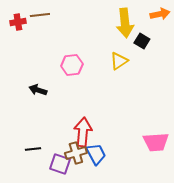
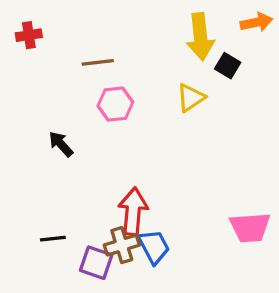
brown line: (40, 15) -> (98, 62), moved
black arrow: (38, 90) -> (61, 144), turned 30

